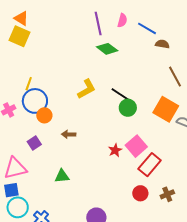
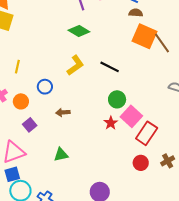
brown semicircle: (162, 44) -> (136, 13), moved
green diamond: (107, 49) -> (79, 31), moved
blue circle: (35, 101) -> (45, 87), moved, size x0.6
green circle: (128, 108) -> (117, 99), moved
orange square: (166, 109) -> (144, 36), moved
orange circle: (44, 115) -> (21, 101), moved

